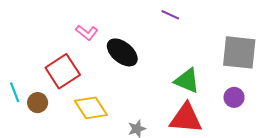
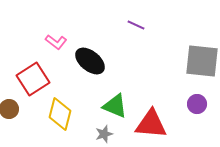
green triangle: (187, 81) -> (115, 106), moved
yellow diamond: (91, 108) -> (60, 114), turned 48

